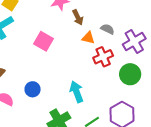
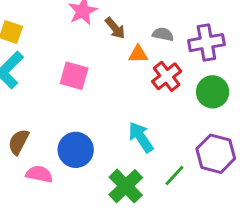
purple cross: (134, 41) -> (206, 43), turned 35
blue circle: (33, 89) -> (76, 150), size x1.5

